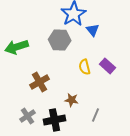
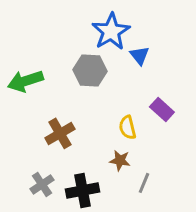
yellow semicircle: (85, 67) -> (127, 127), moved
brown star: (72, 100) -> (120, 160), moved

